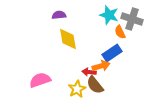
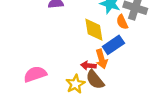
yellow diamond: (68, 39) -> (94, 30), moved
orange arrow: (101, 66) -> (102, 59), turned 90

